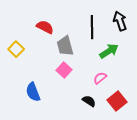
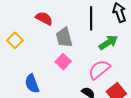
pink semicircle: (100, 78) -> (99, 70), size x1.6

